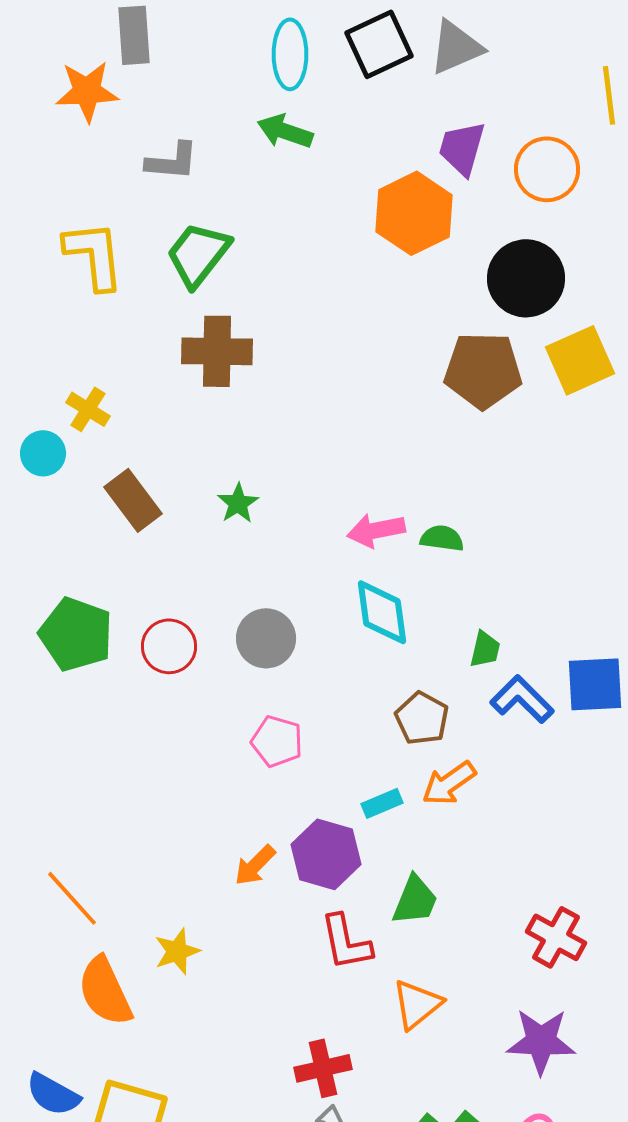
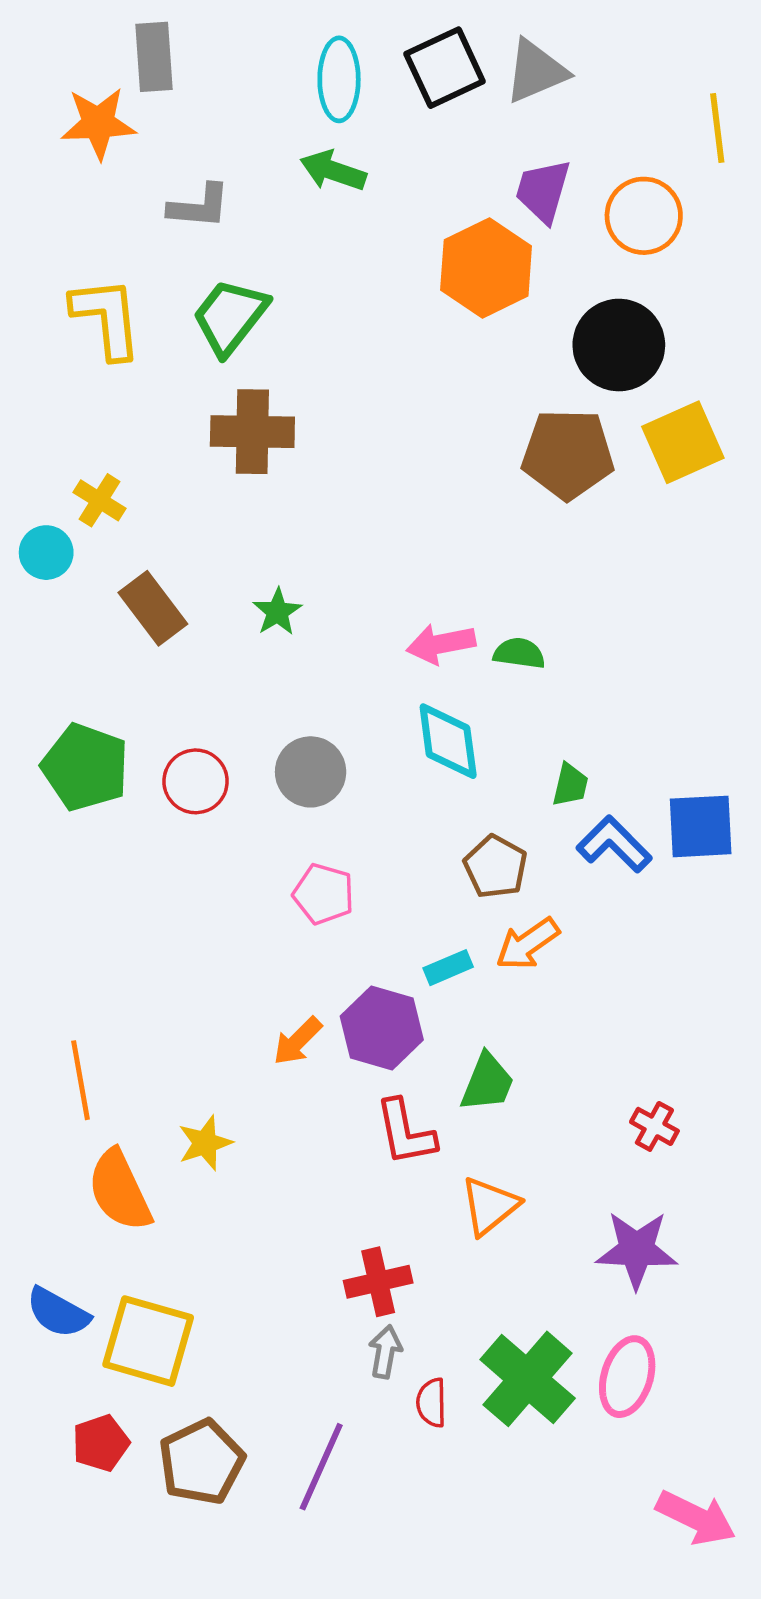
orange line: (72, 898) -> (81, 1080), turned 32
red cross: (556, 937) -> (654, 1126), size x0.7

